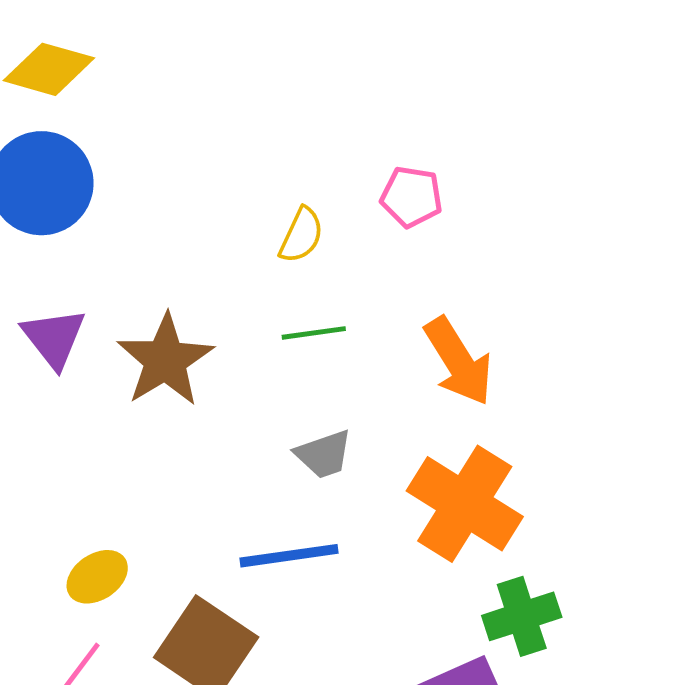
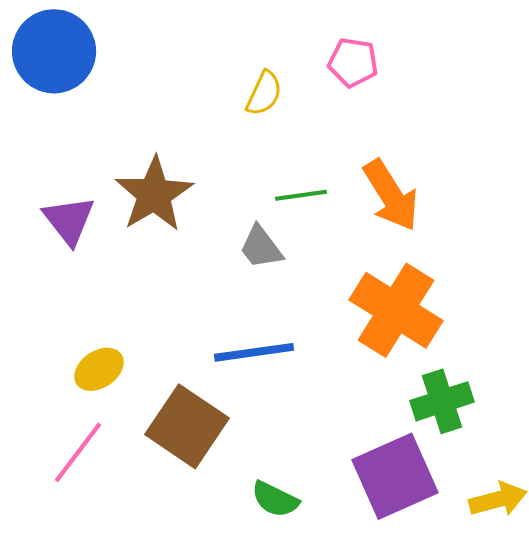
green line: (314, 333) -> (301, 195), moved
purple triangle: (54, 338) -> (69, 220), moved
gray trapezoid: (324, 454) -> (261, 247), moved, turned 72

